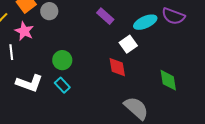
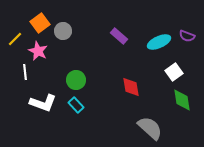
purple semicircle: (173, 16) -> (187, 36), size x0.7
white square: (128, 44) -> (174, 72), moved

